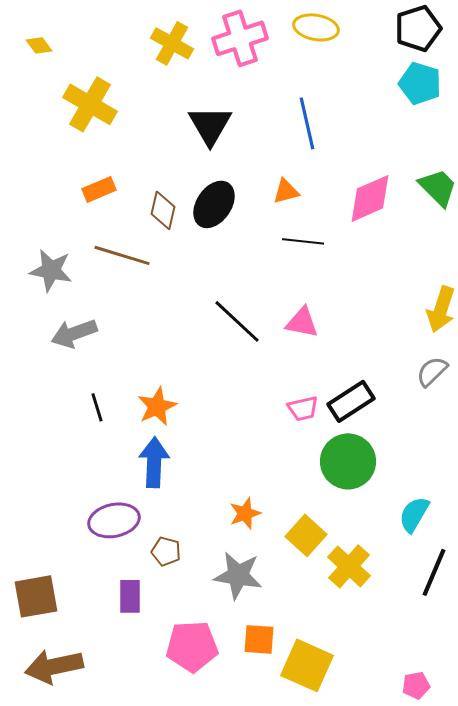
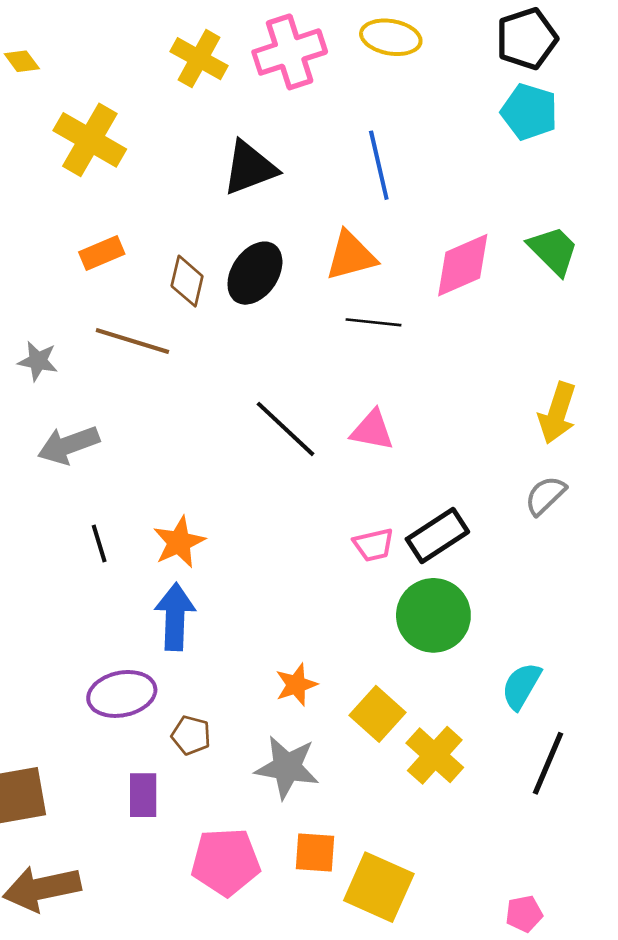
black triangle: (210, 125) -> (250, 168), turned 39
orange triangle: (286, 191) -> (351, 256), size x1.5
gray star: (51, 270) -> (38, 361), size x0.7

